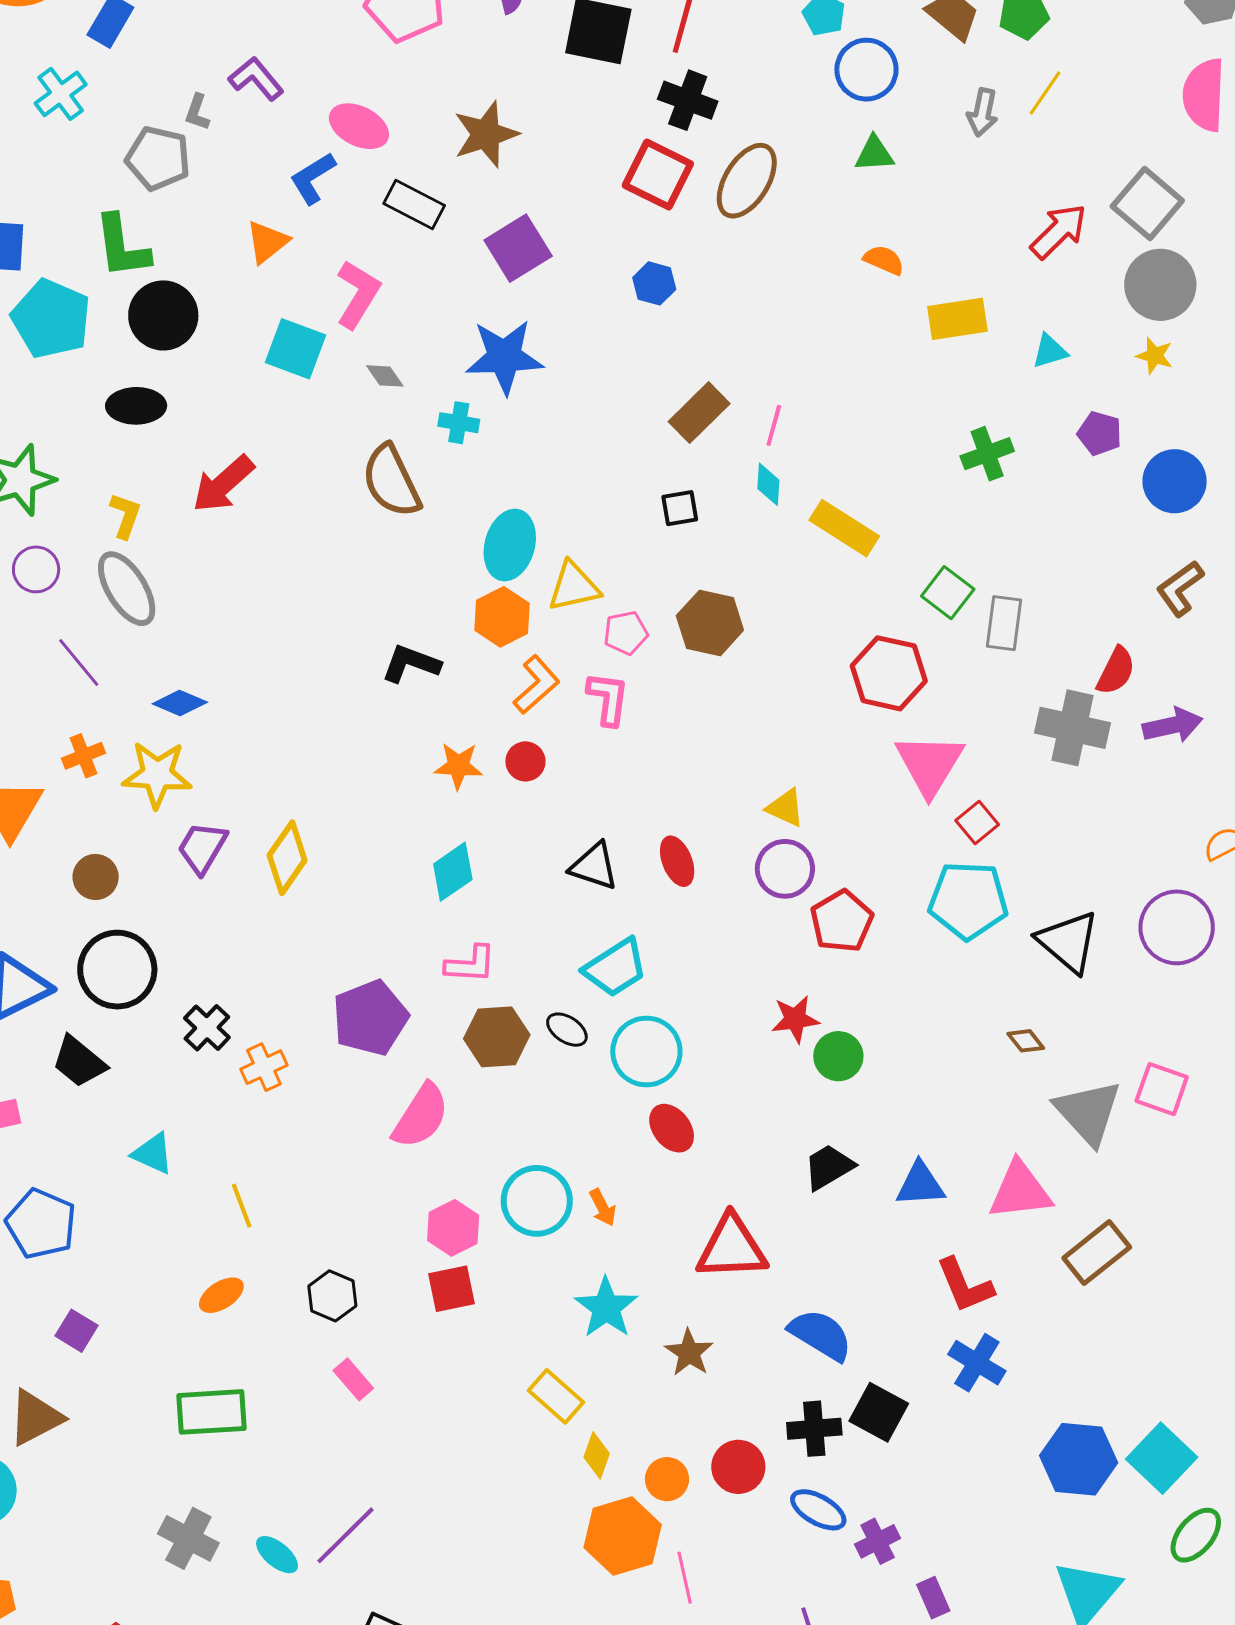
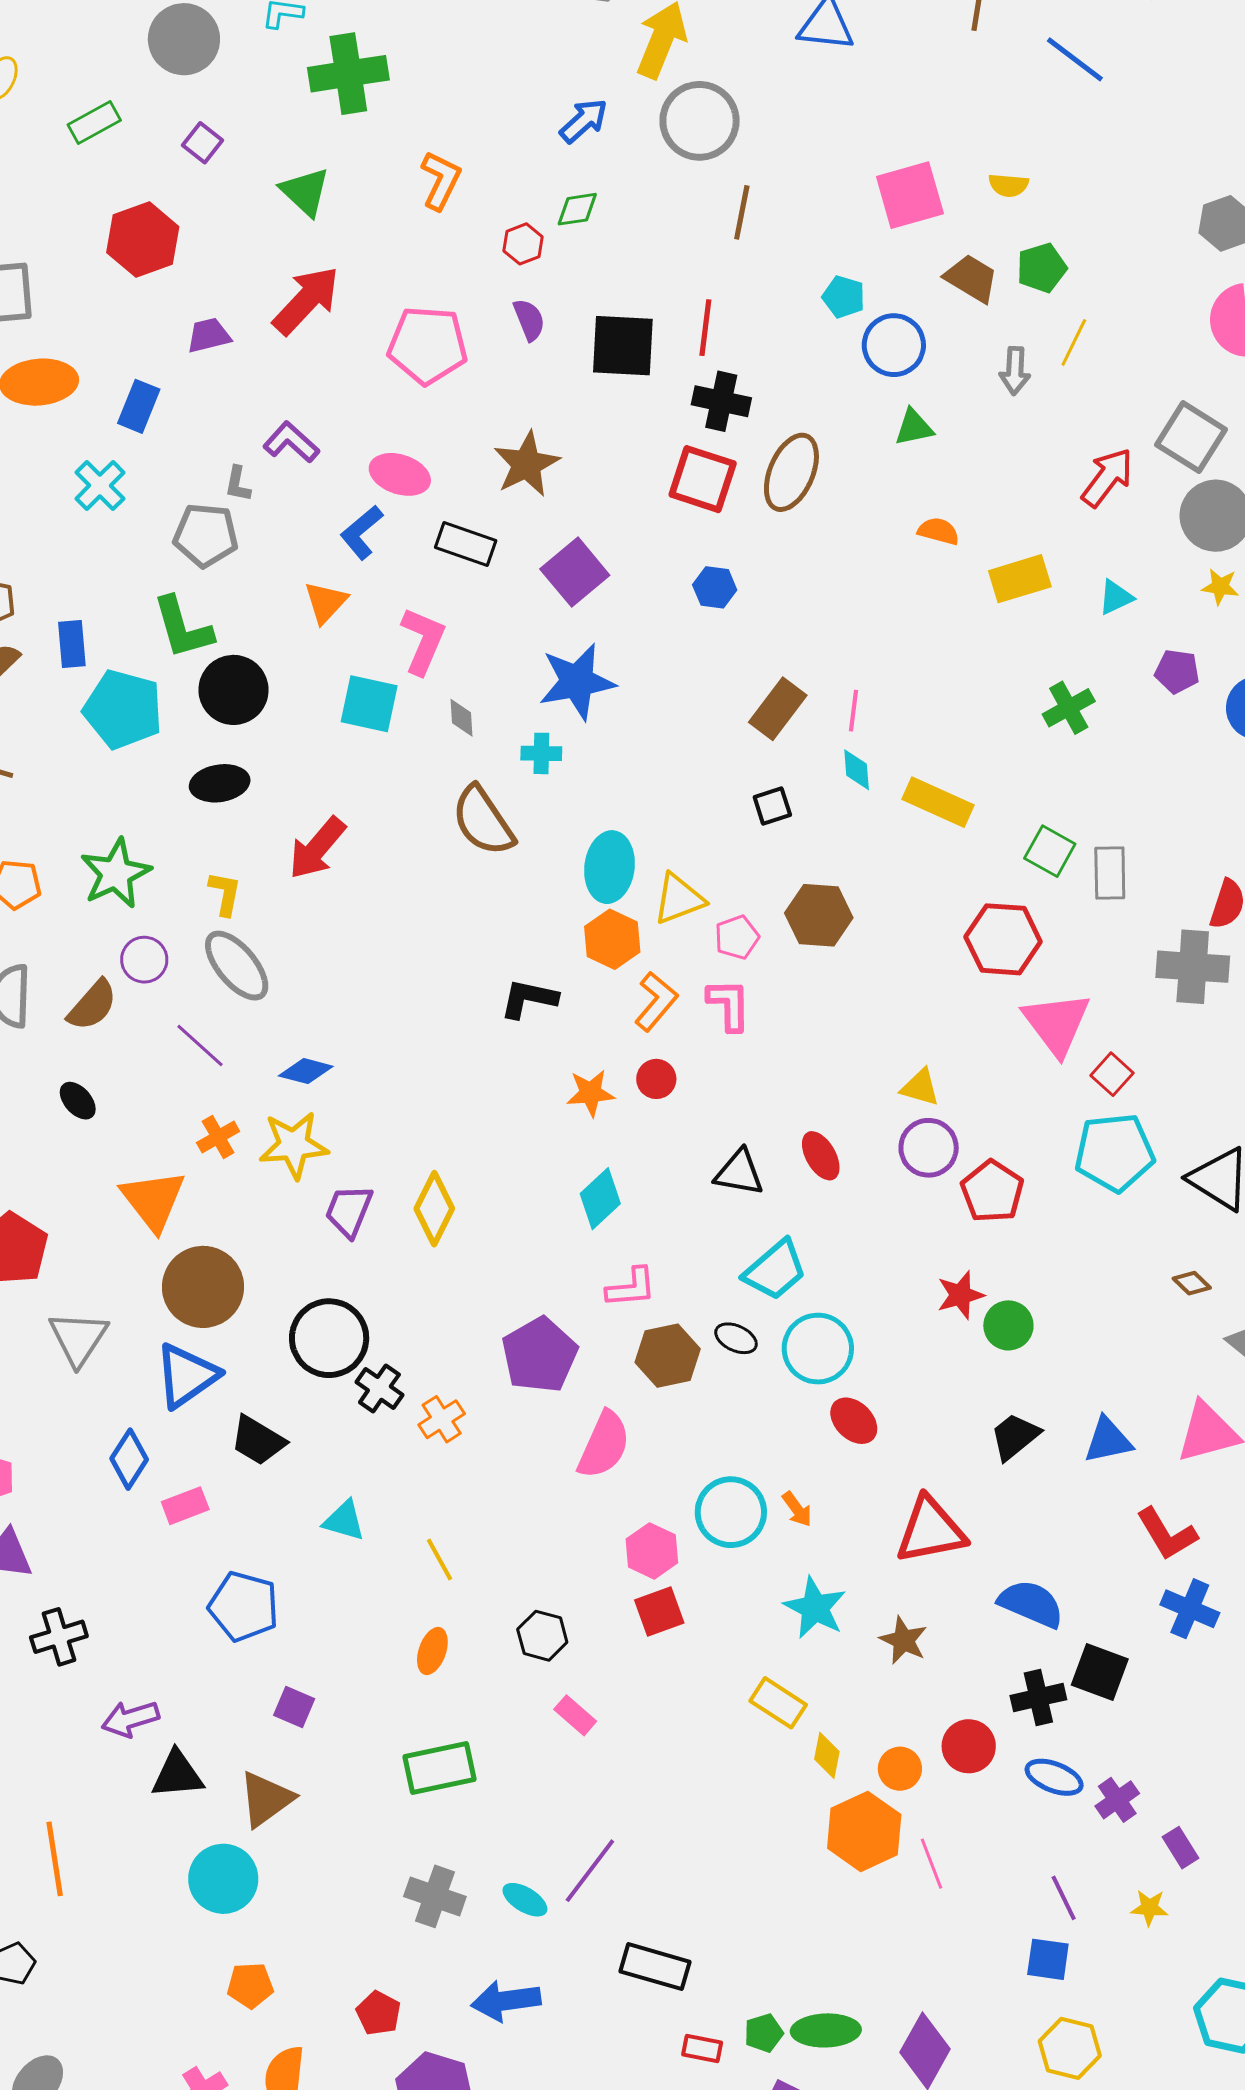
gray diamond: (385, 376) -> (461, 718), turned 39
brown circle: (96, 877) -> (203, 1287), moved, size x1.8
black circle: (117, 970) -> (329, 1338), moved
orange ellipse: (221, 1295) -> (432, 1651), turned -30

